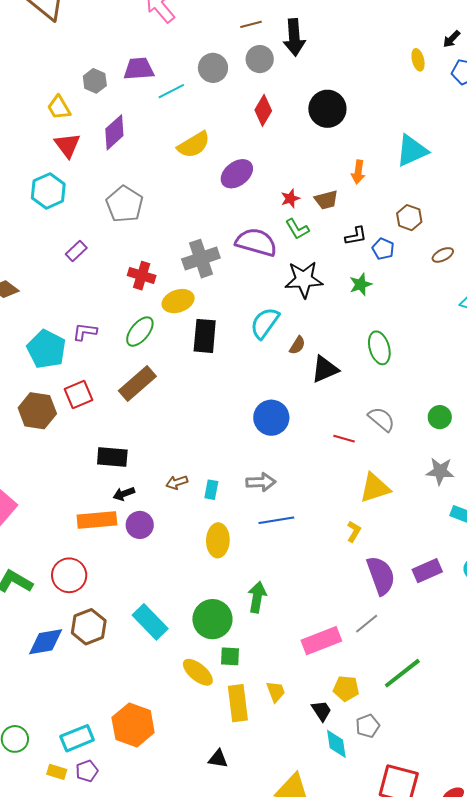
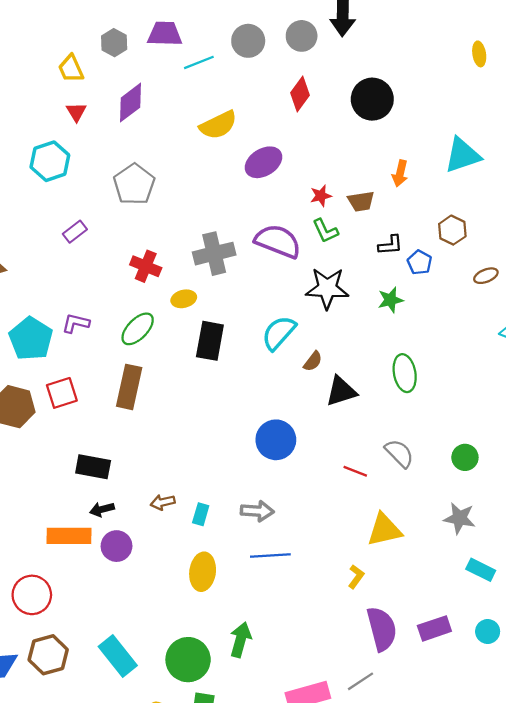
red triangle: (67, 145) -> (76, 112), size x0.7
yellow ellipse: (178, 301) -> (184, 299), size x0.7
brown rectangle: (137, 383) -> (129, 387), turned -42

